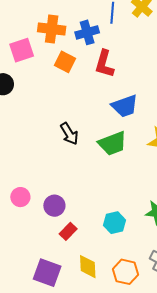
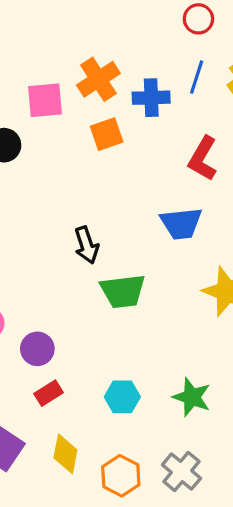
orange cross: (52, 29) -> (98, 79), turned 36
orange square: (65, 62) -> (107, 134), turned 30
red L-shape: (104, 64) -> (203, 159), moved
green trapezoid: (112, 143) -> (123, 291), moved

